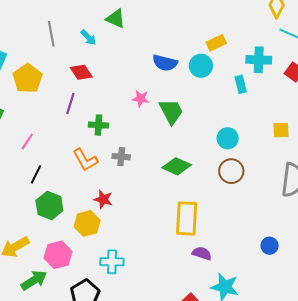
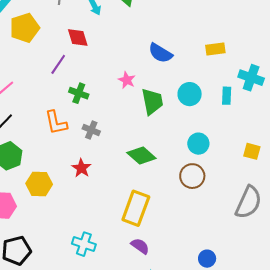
cyan circle: (201, 66) -> (190, 94), moved
red star: (103, 199) -> (81, 168), moved
cyan cross: (112, 262) -> (84, 244), moved

